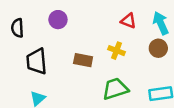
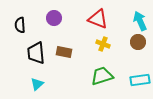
red triangle: (128, 21) -> (98, 19), moved, size x1.5
brown rectangle: (83, 60) -> (64, 52), moved

